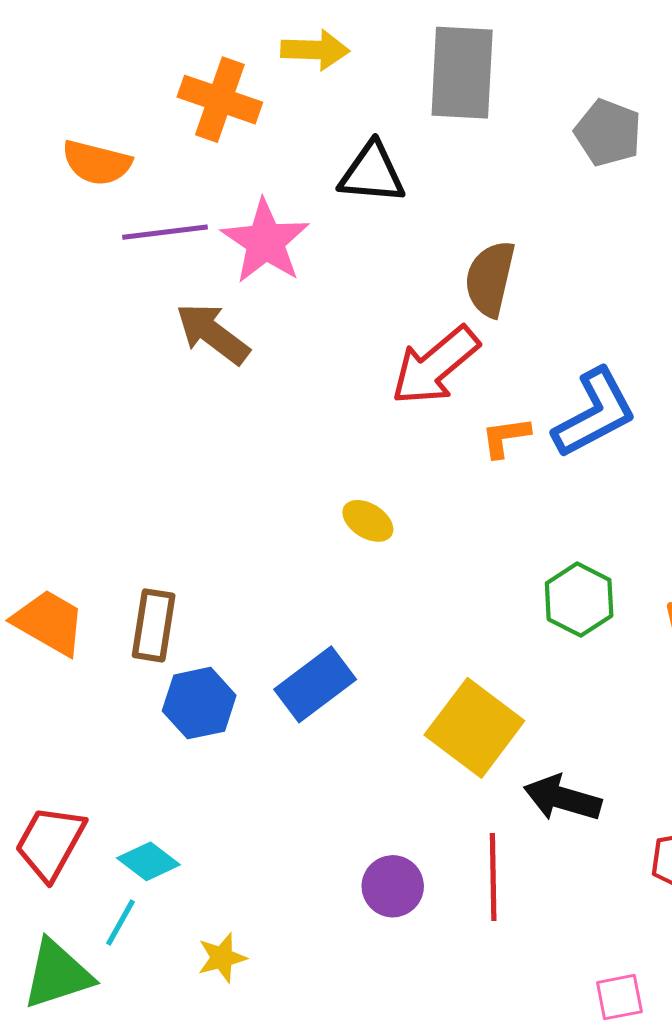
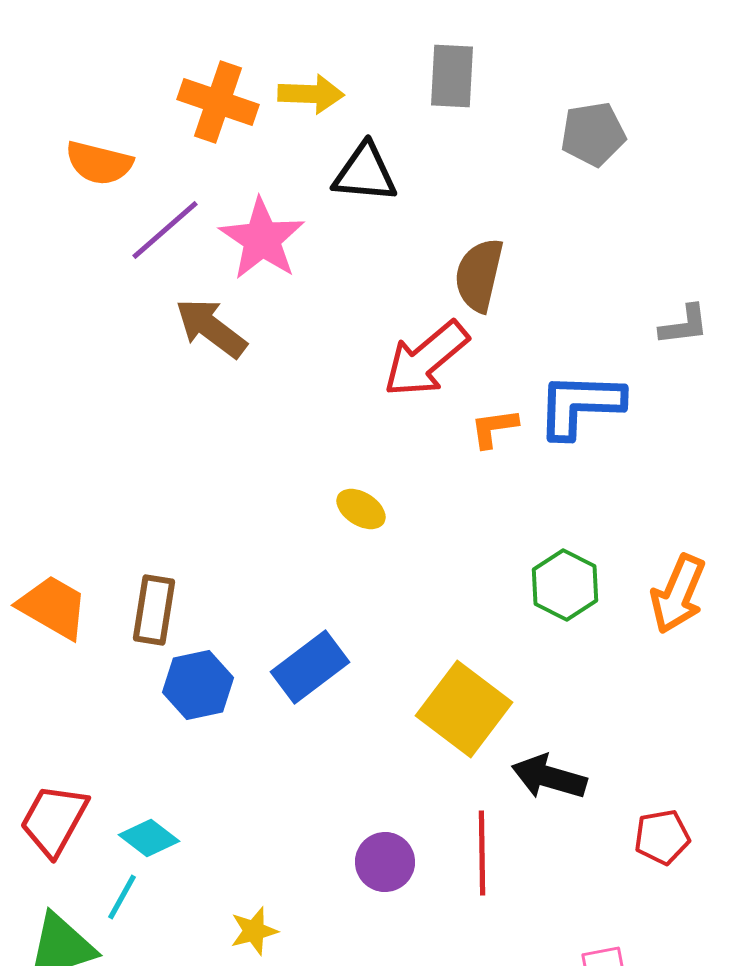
yellow arrow: (315, 50) -> (311, 94), moved
gray rectangle: (462, 73) -> (452, 76), size x0.7
gray pentagon: (608, 133) -> (593, 134), turned -30
purple line: (165, 232) -> (165, 230), turned -34
blue L-shape: (595, 413) -> (580, 405), turned -150
yellow star: (222, 958) -> (254, 931), moved

